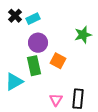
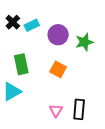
purple circle: (38, 43) -> (58, 35), moved
green rectangle: (34, 66) -> (21, 64), moved

